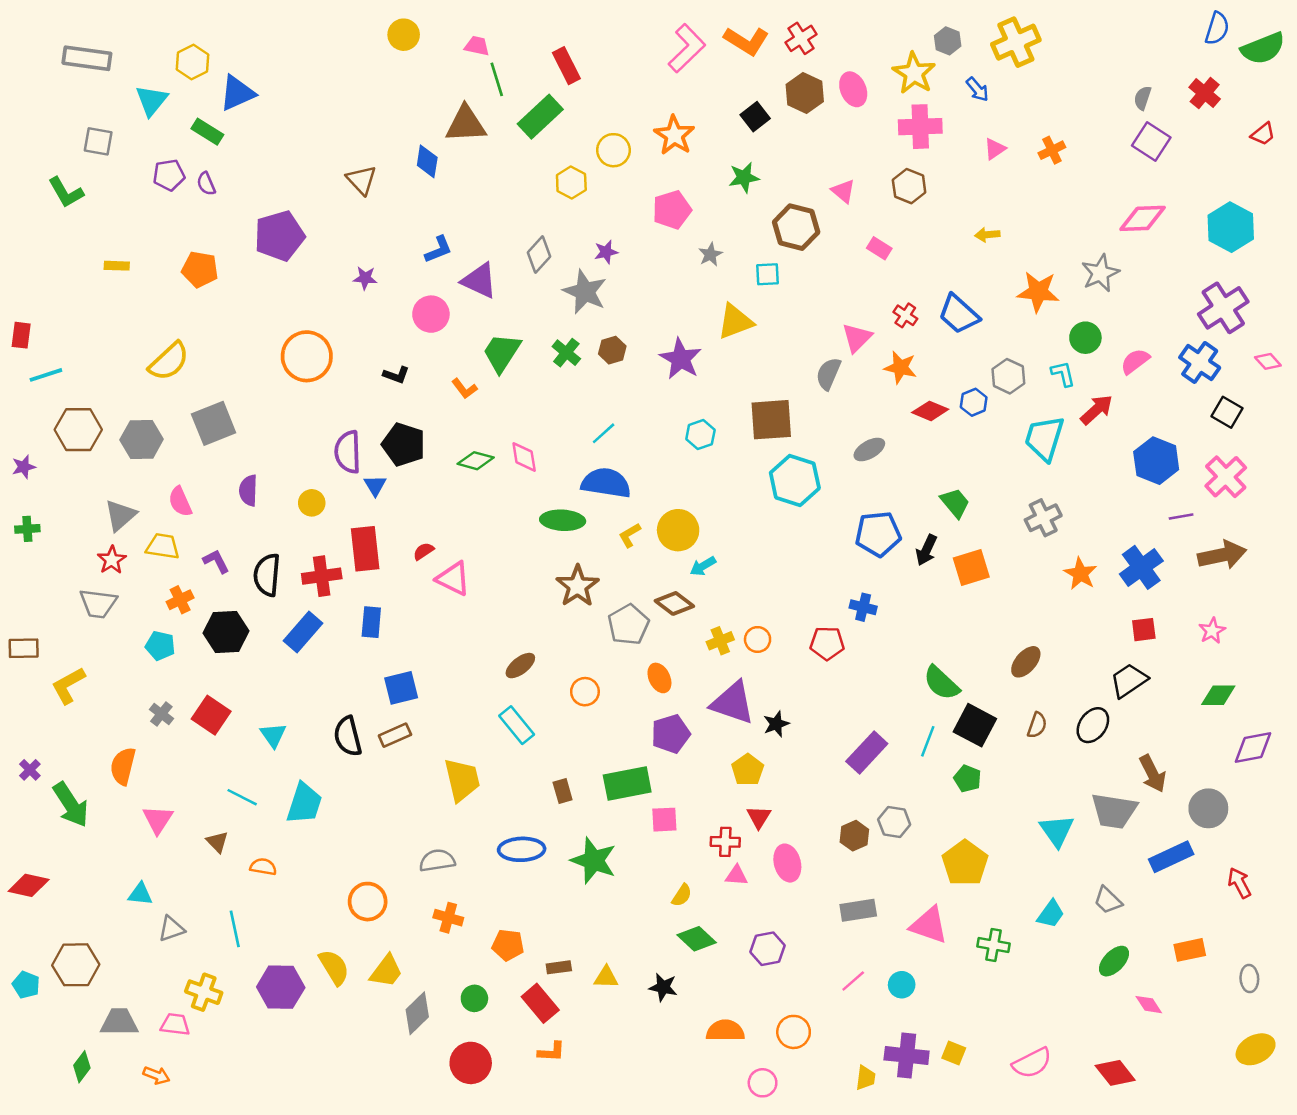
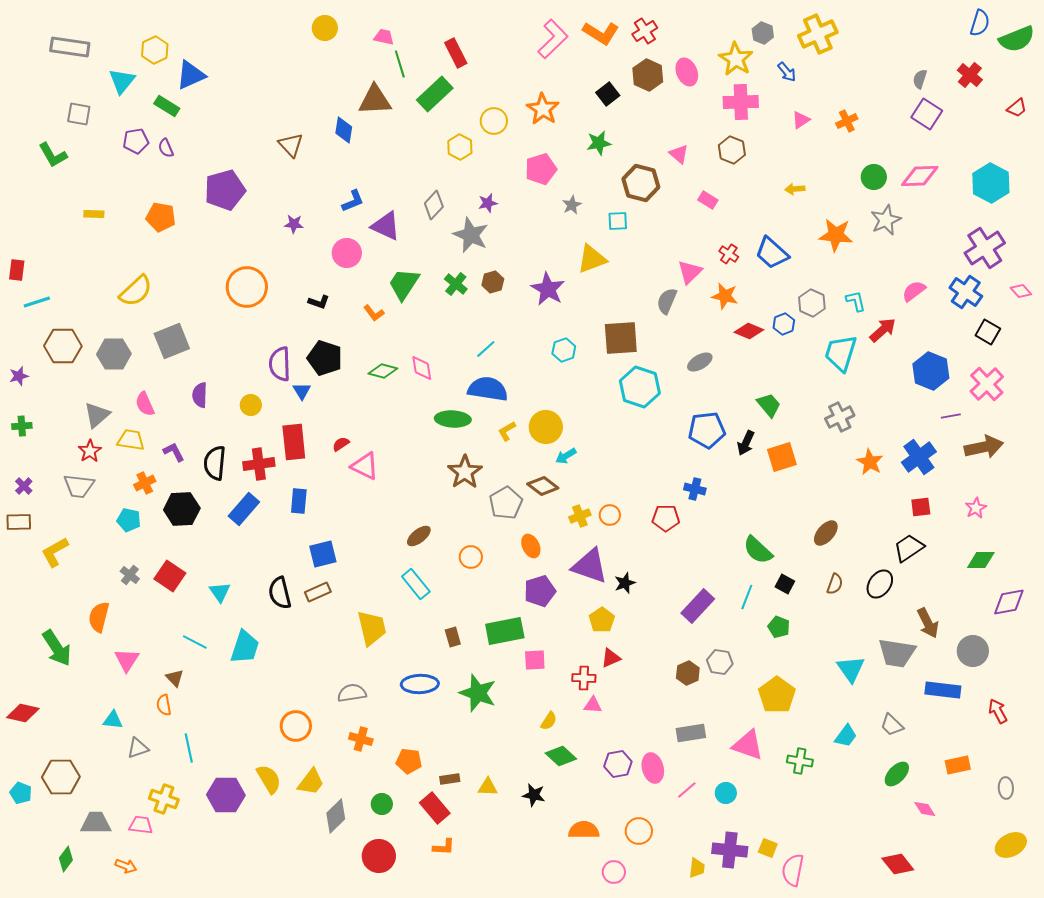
green circle: (1085, 338) -> (874, 177), moved
black square: (975, 725) -> (785, 584), size x0.6
purple cross: (30, 770) -> (24, 486), moved
red triangle: (759, 817) -> (611, 658), turned 35
blue rectangle: (1171, 857) -> (943, 690), turned 32
pink ellipse: (787, 863) -> (653, 768), moved
orange semicircle: (263, 867) -> (164, 705), moved, turned -110
pink semicircle: (1032, 1063) -> (793, 870), moved, turned 128

